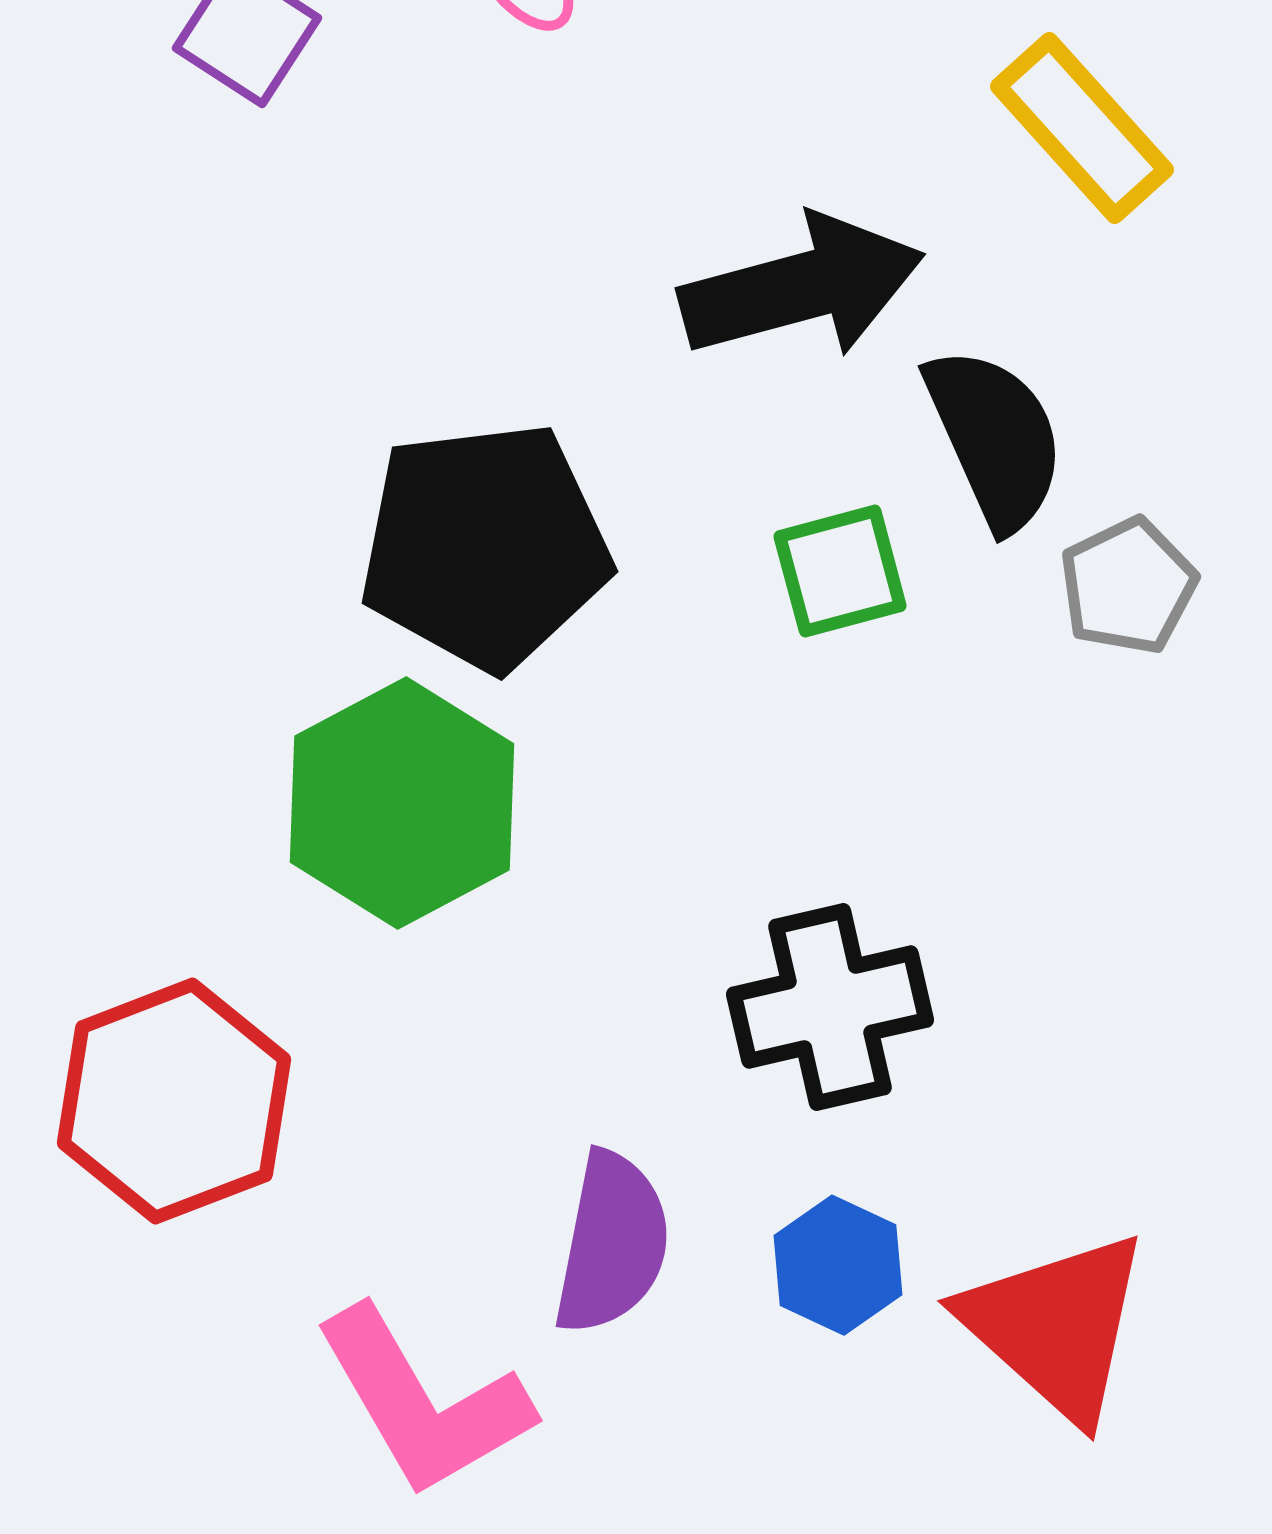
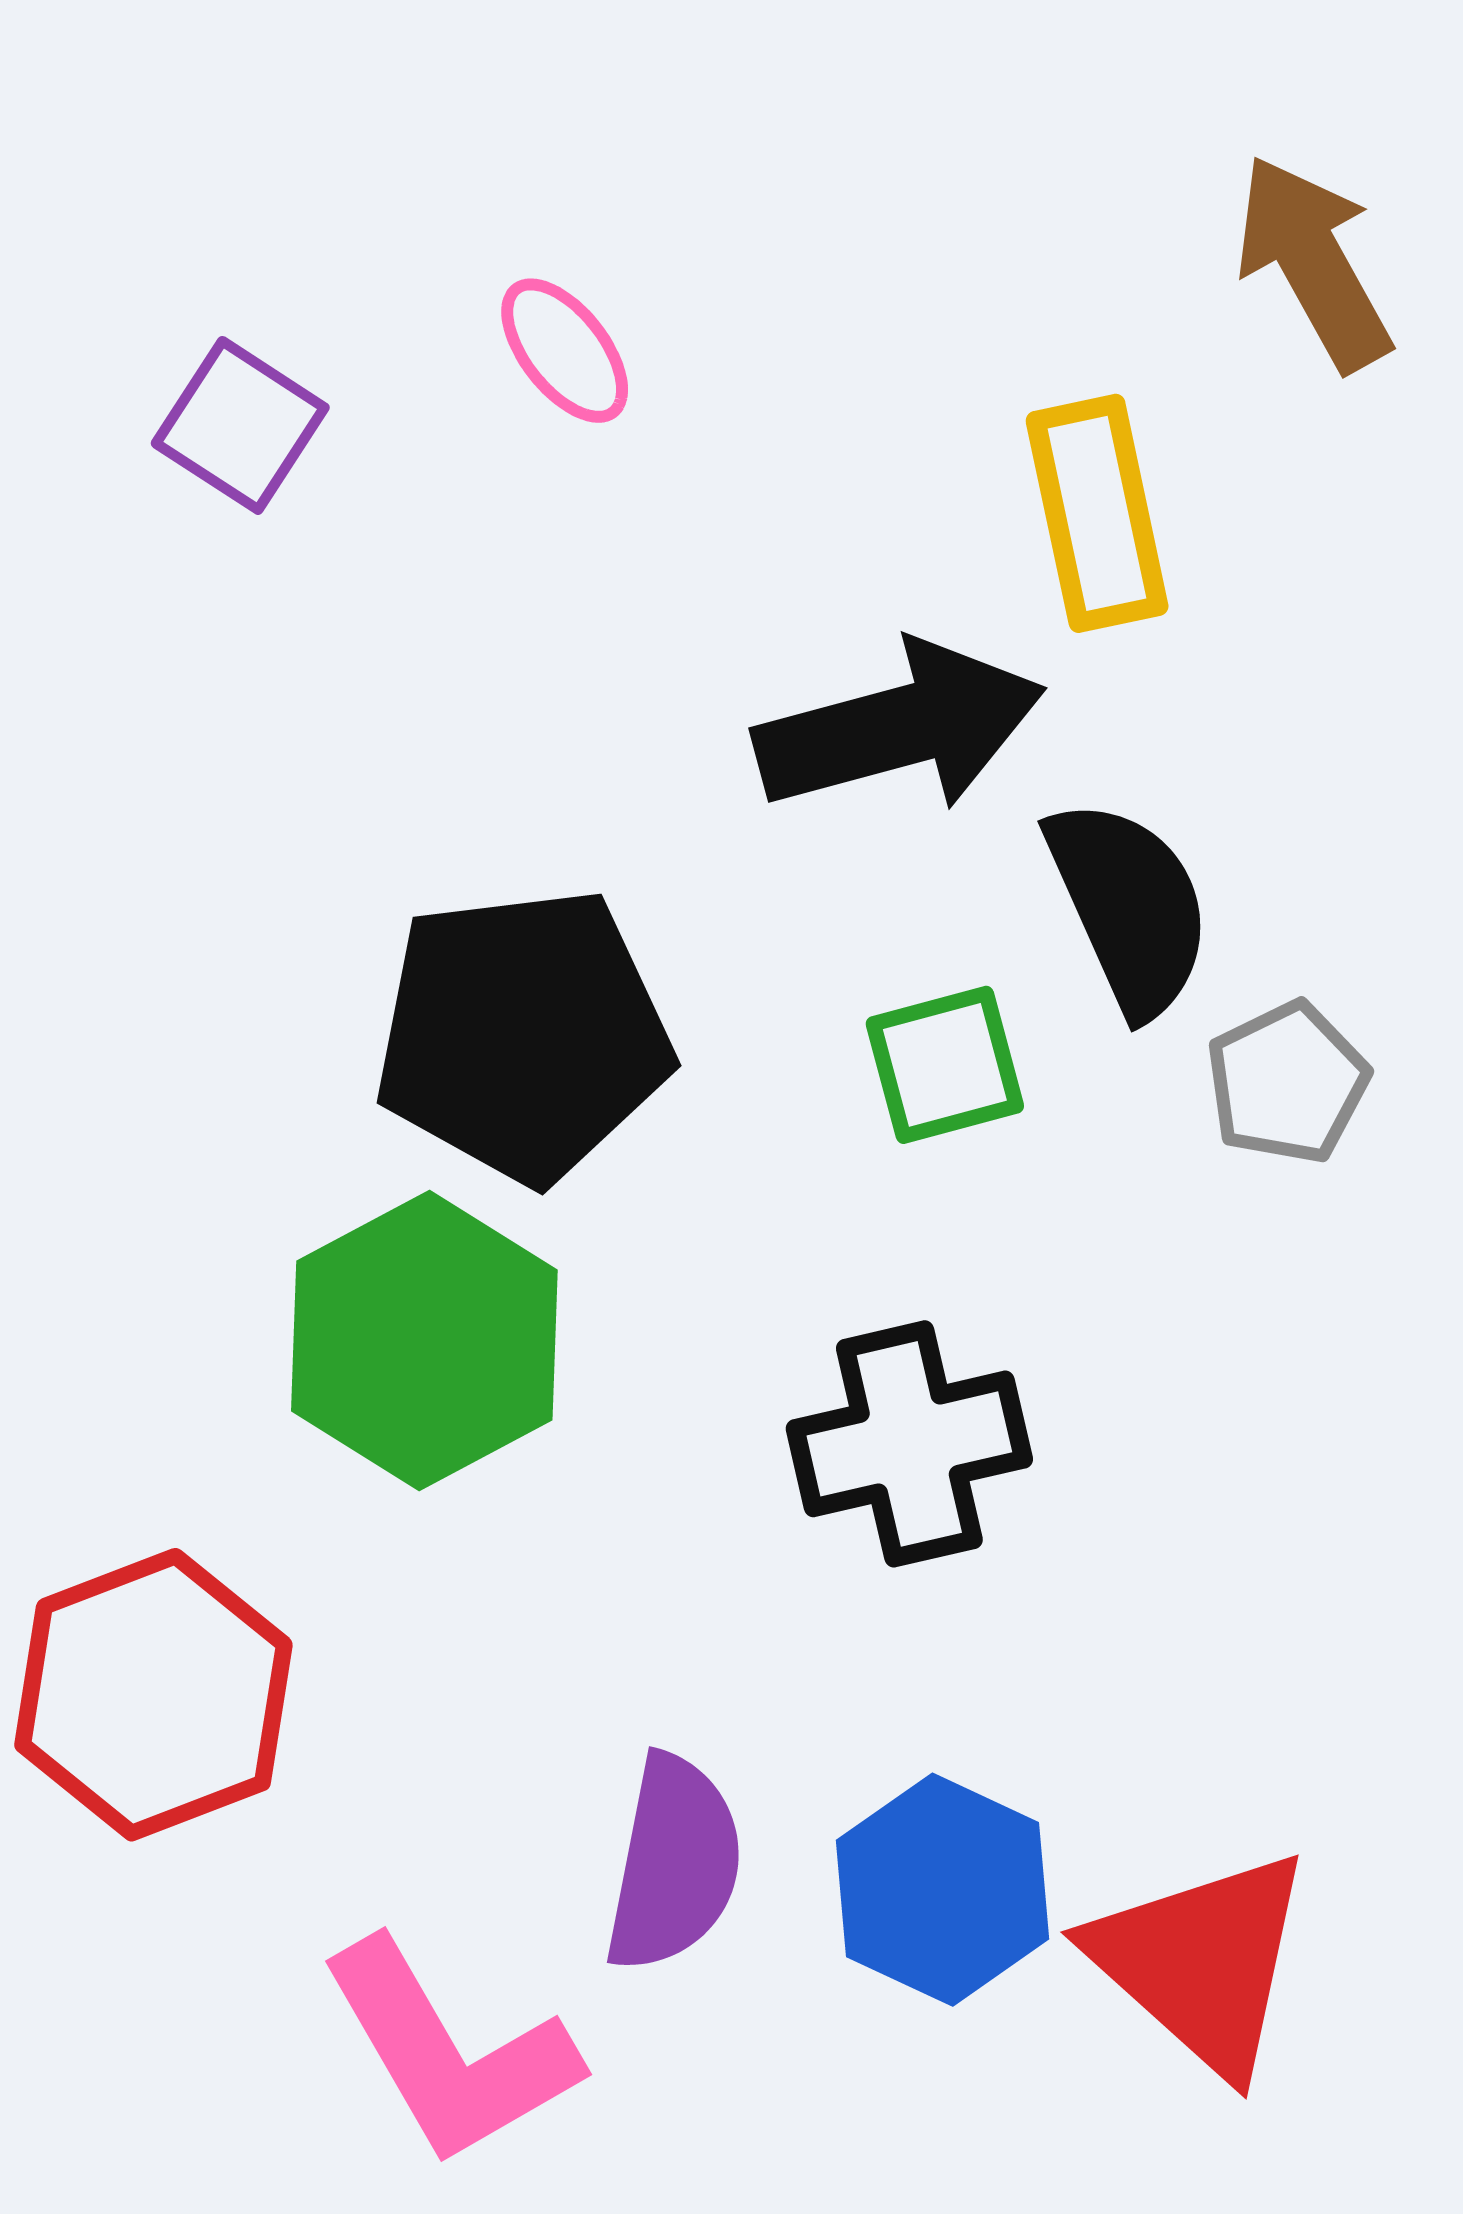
yellow rectangle: (1082, 128) -> (1097, 513), moved, turned 30
black cross: (830, 1007) -> (909, 1444), moved
blue hexagon: (838, 1265) -> (943, 1890), size x1.4

